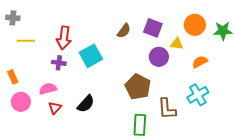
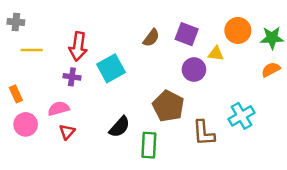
orange semicircle: (200, 62) -> (271, 70), moved
black semicircle: (86, 104) -> (120, 127), moved
green rectangle: (140, 125) -> (149, 145), moved

